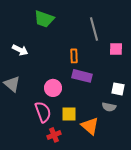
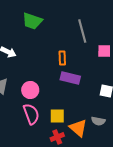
pink circle: (53, 88) -> (30, 90), moved
gray semicircle: (109, 107) -> (98, 121), moved
red cross: (54, 135) -> (57, 137), moved

